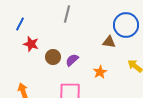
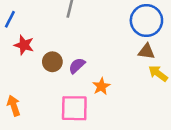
brown triangle: (109, 42) -> (146, 51), moved
orange star: (100, 72) -> (101, 86), moved

